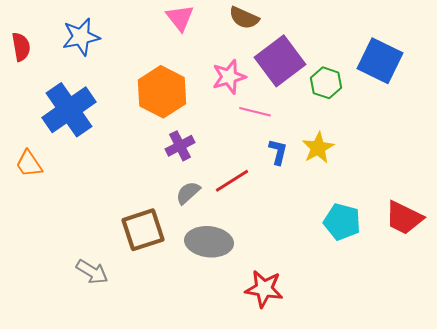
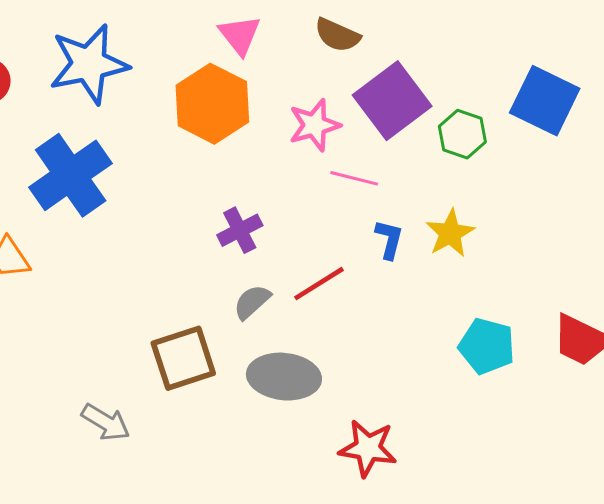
blue star: (81, 37) -> (89, 64), size x1.4
orange hexagon: (162, 92) -> (212, 104), moved

